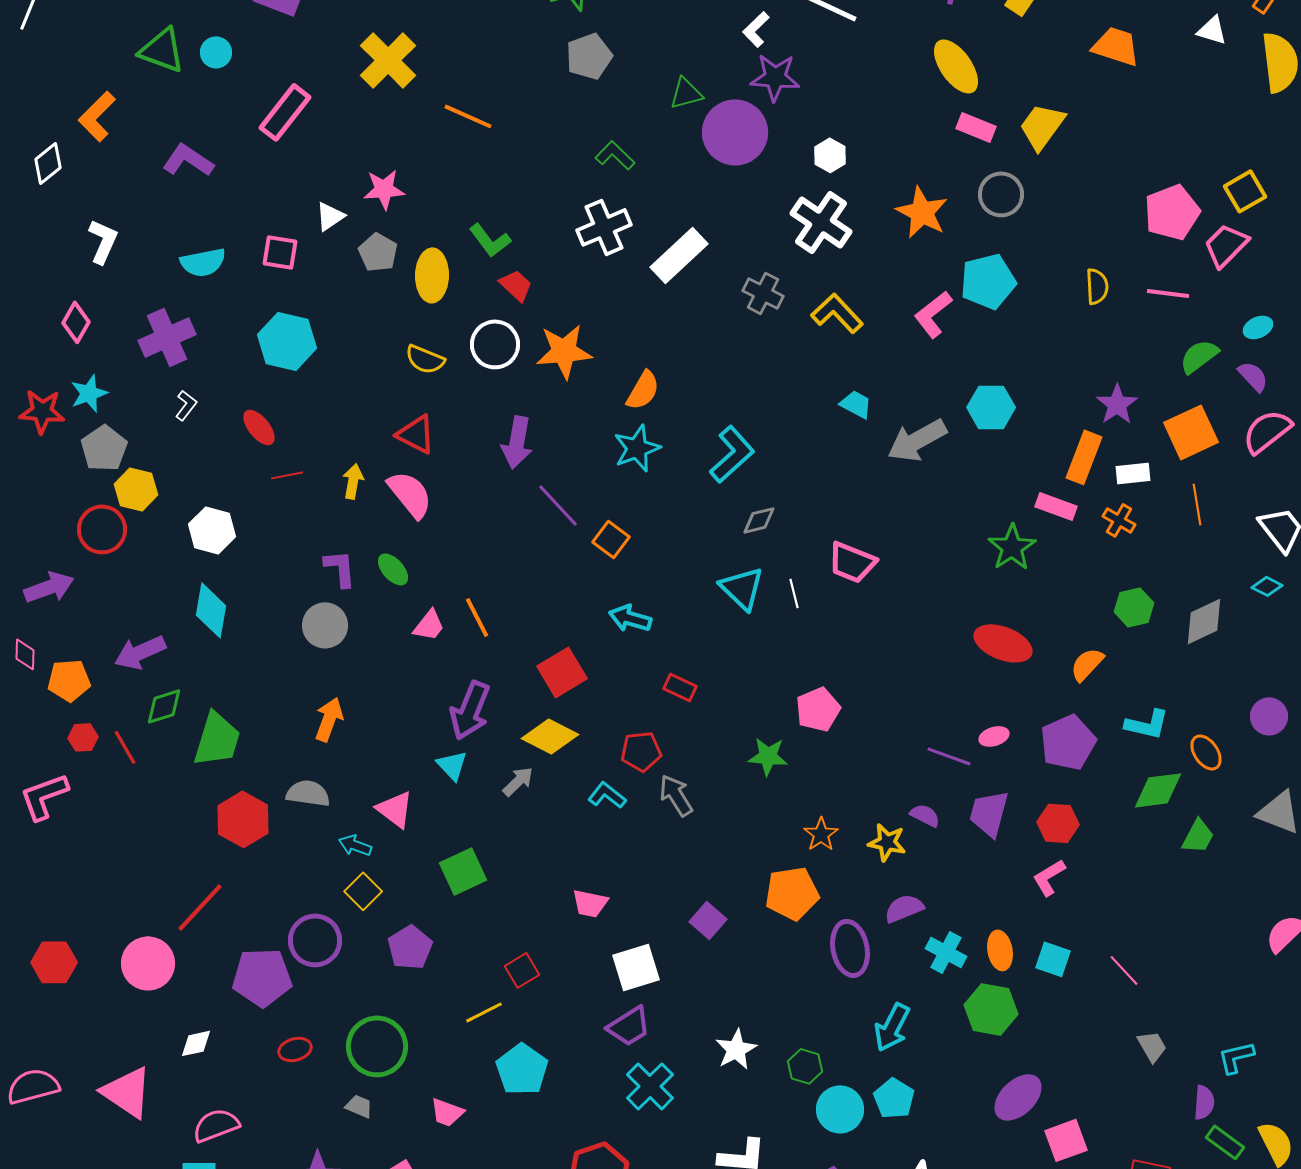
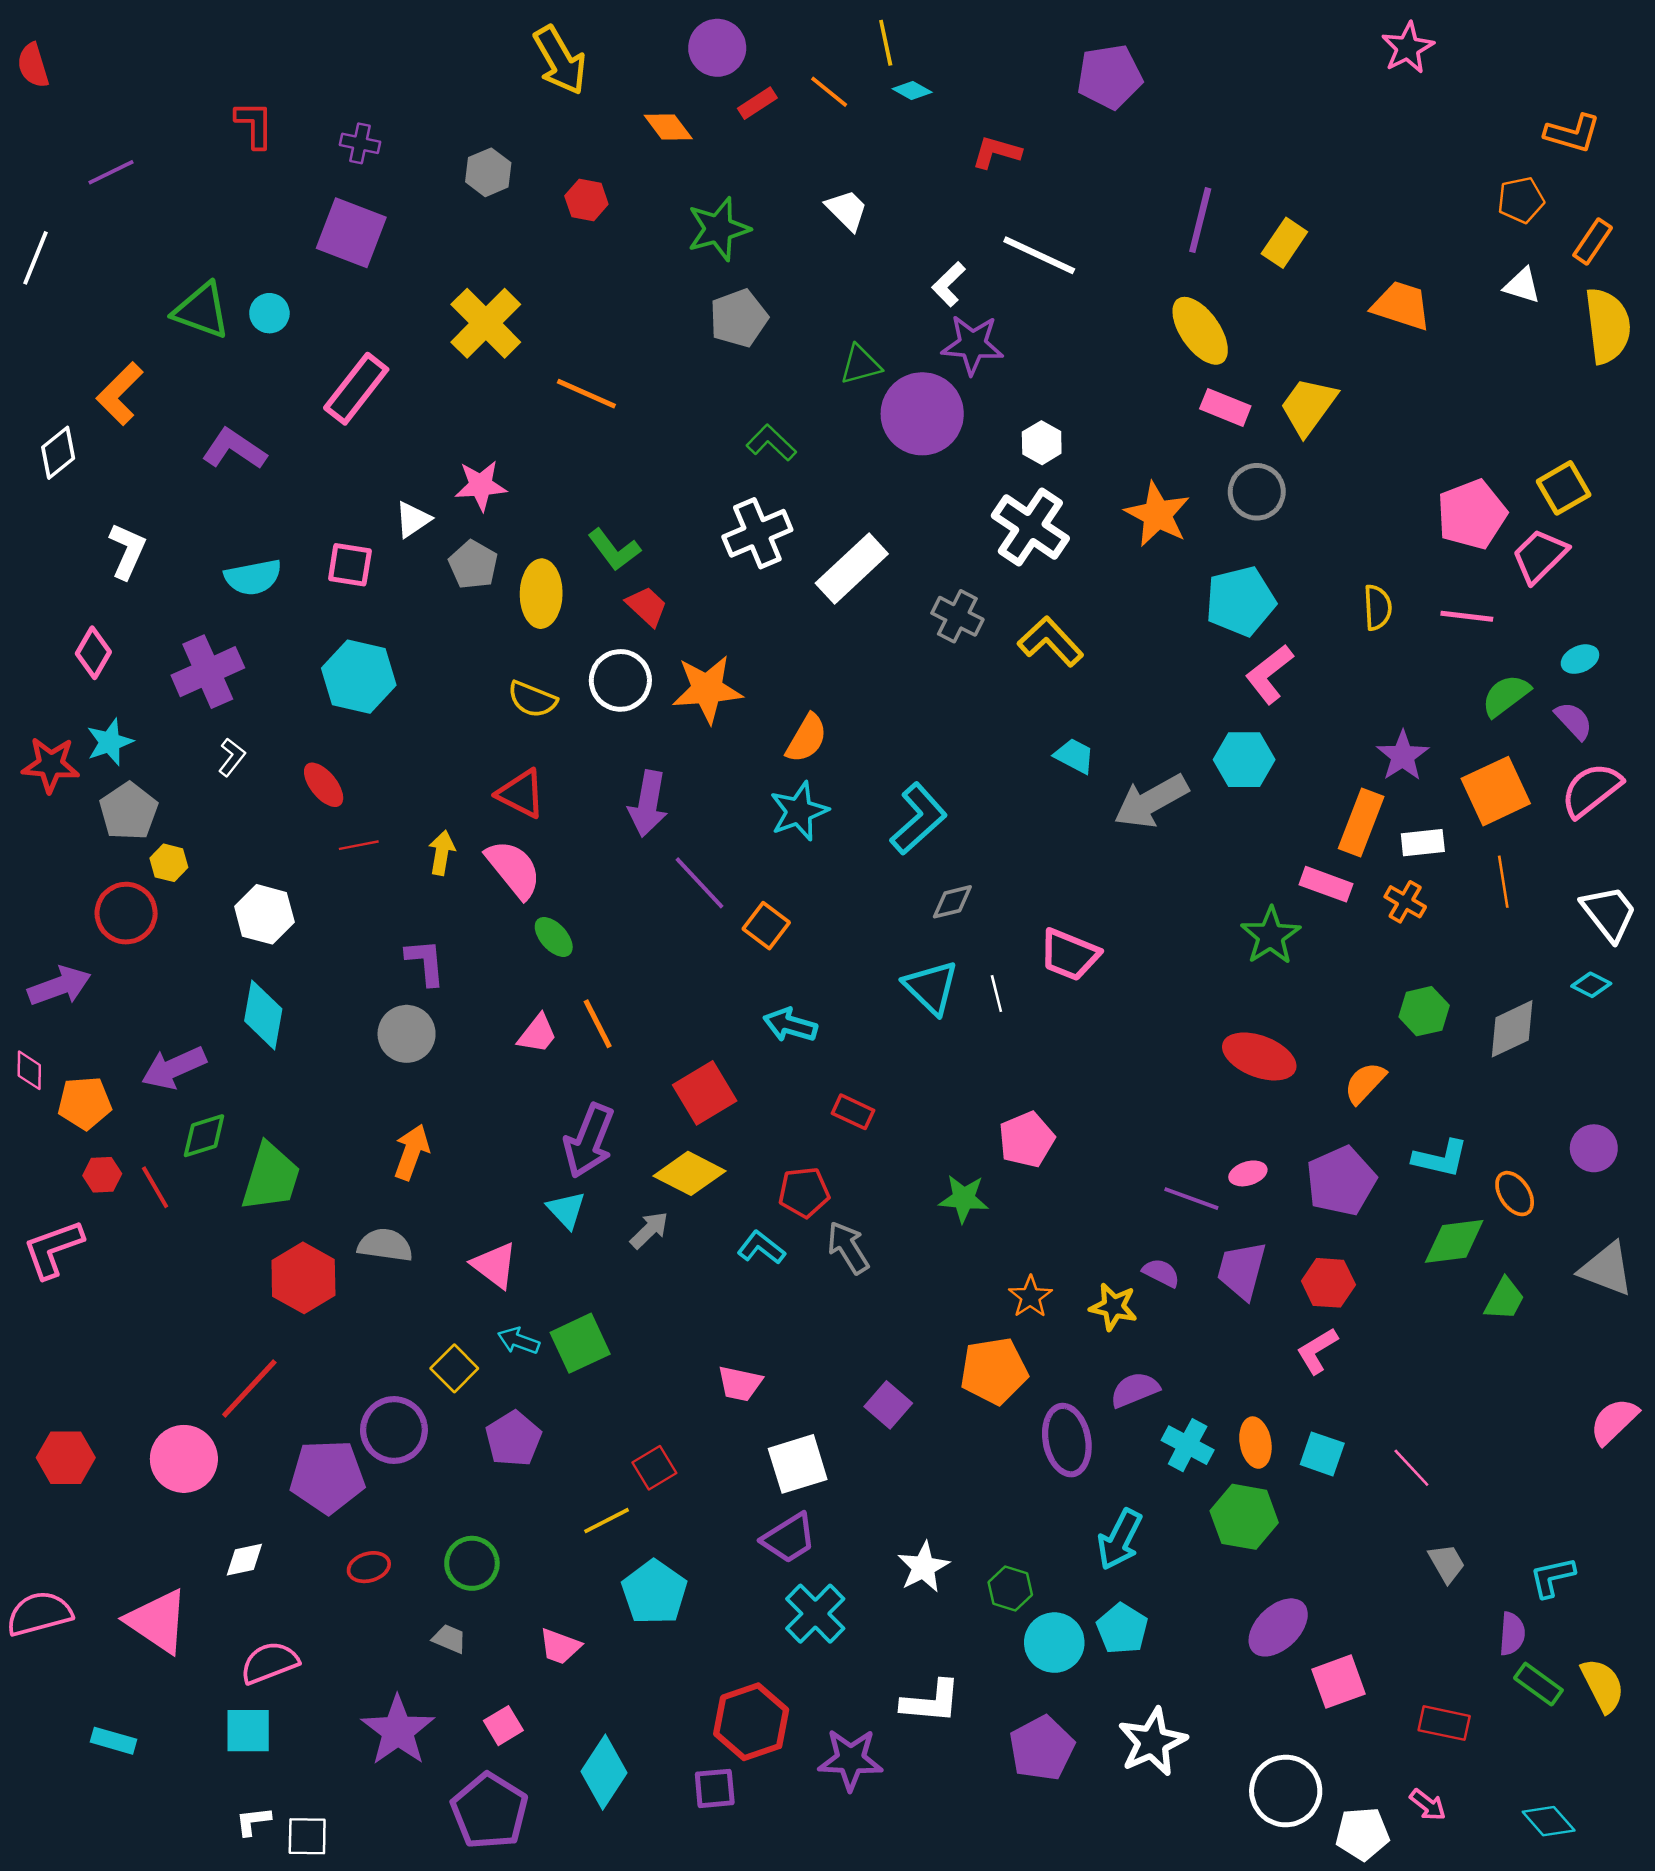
pink L-shape: (933, 314) -> (1269, 674), moved
yellow hexagon: (136, 489) -> (169, 863), size x0.7
green ellipse: (393, 569) -> (554, 937), moved
cyan arrow: (355, 845) -> (518, 1341), moved
green circle: (377, 1046) -> (472, 1563), size x0.7

